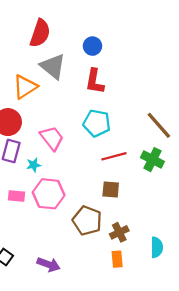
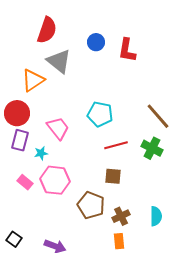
red L-shape: (95, 81) -> (127, 50), moved
pink rectangle: (16, 196) -> (25, 182), turned 35
cyan semicircle: (157, 247) -> (156, 216), moved

